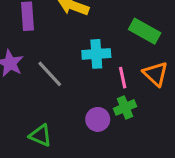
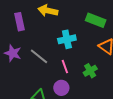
pink line: (123, 78) -> (65, 67), moved
purple circle: (98, 119) -> (61, 88), moved

